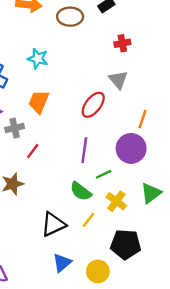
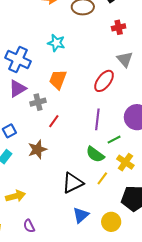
red cross: (122, 43) -> (119, 27), moved

